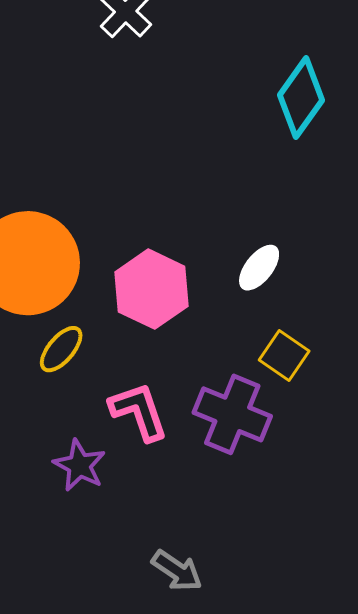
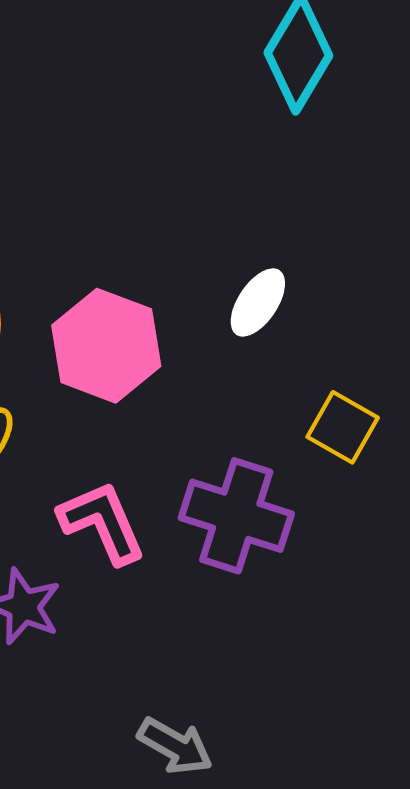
yellow square: (284, 355) -> (343, 427), moved

